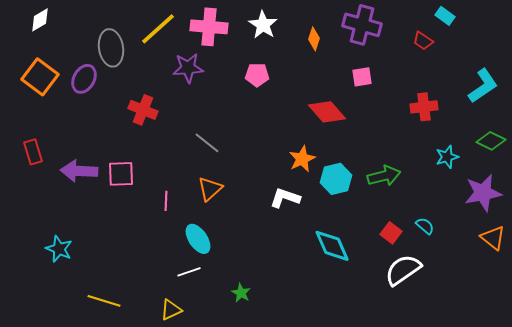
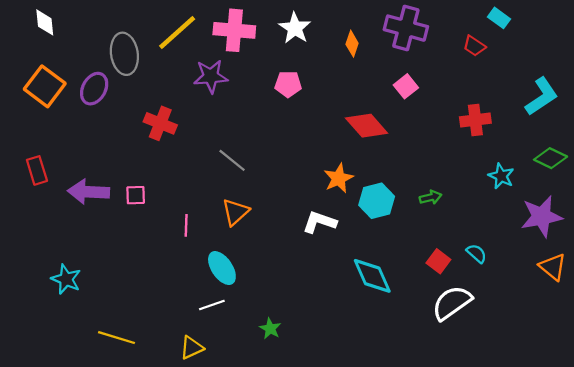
white diamond: (40, 20) -> (45, 22), turned -65
pink square: (362, 77) -> (406, 86), turned -30
cyan star: (447, 157) -> (501, 176), turned -30
pink square: (121, 174) -> (136, 195), size x0.7
green arrow: (384, 176) -> (431, 197), size x0.6

